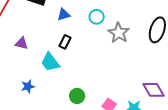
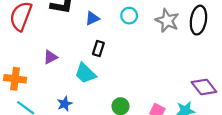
gray star: (119, 33) -> (167, 21), moved
purple triangle: (21, 43) -> (50, 57), turned -32

